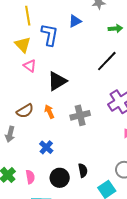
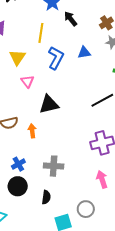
yellow triangle: (23, 45) -> (17, 57), moved
gray cross: (80, 115) -> (54, 166), moved
black circle: (60, 178) -> (18, 186), moved

